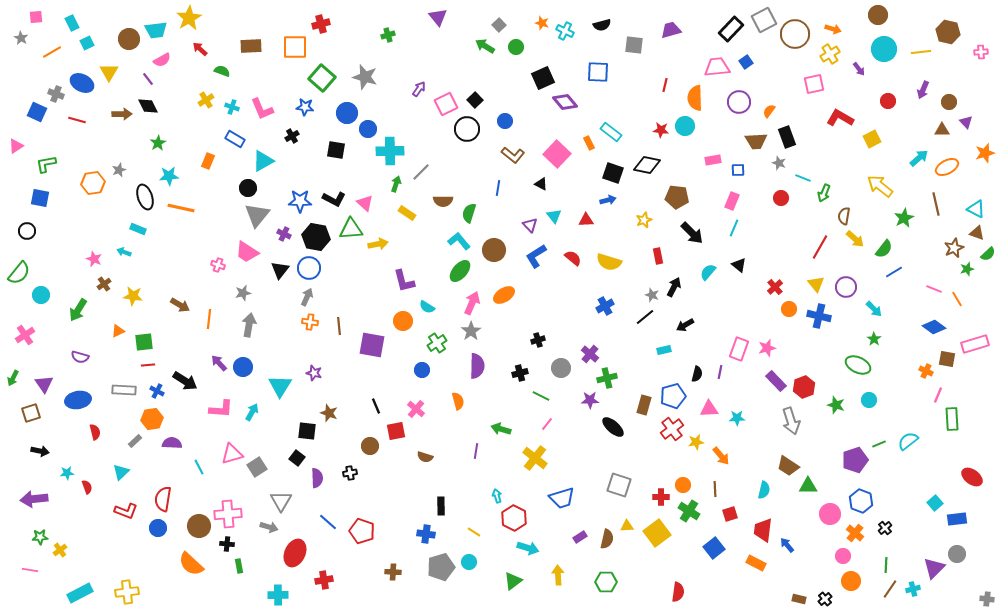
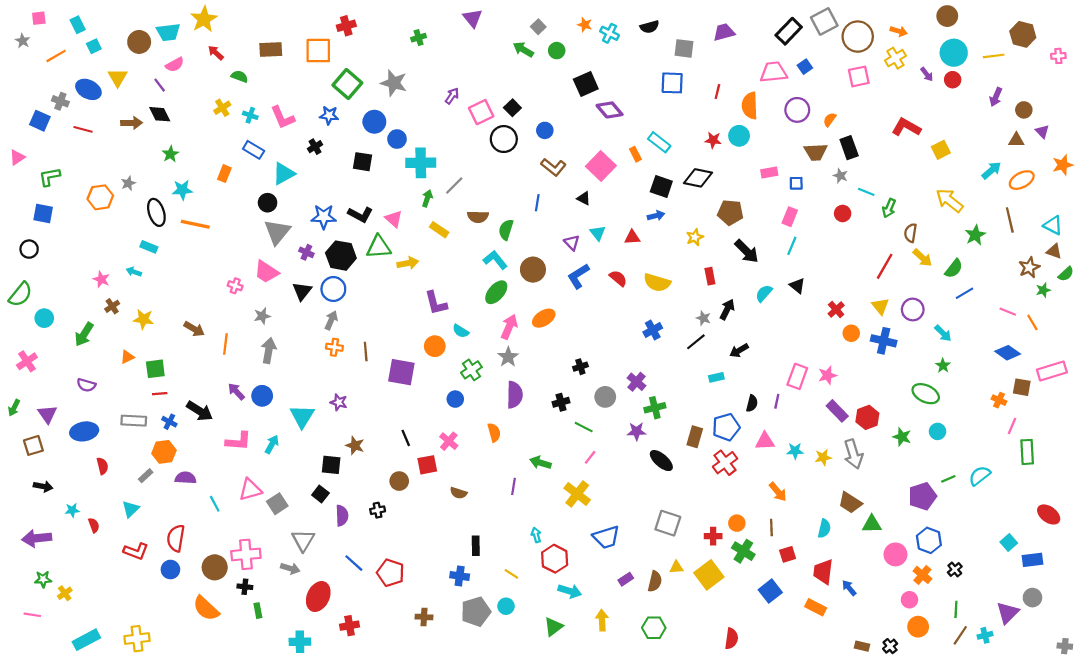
blue square: (598, 72) -> (672, 83), moved
pink square: (814, 84) -> (859, 76), moved
red circle: (888, 101) -> (953, 80), moved
yellow star: (696, 442) -> (823, 457), moved

